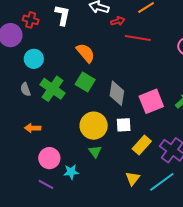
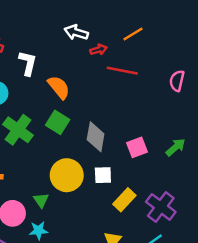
white L-shape: (62, 15) -> (28, 63), moved
pink square: (151, 101) -> (137, 147), size x0.7
green triangle: (95, 152) -> (41, 200), moved

